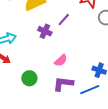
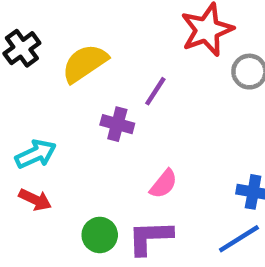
purple L-shape: (63, 84) -> (150, 237), moved

